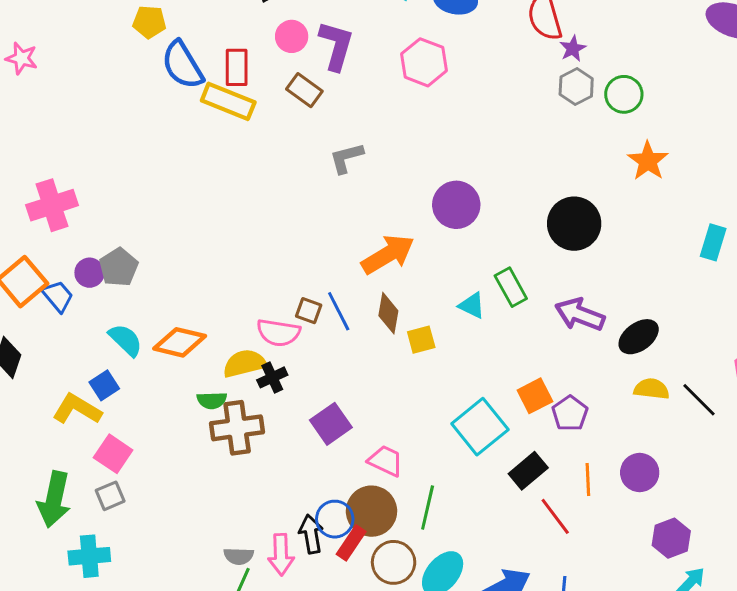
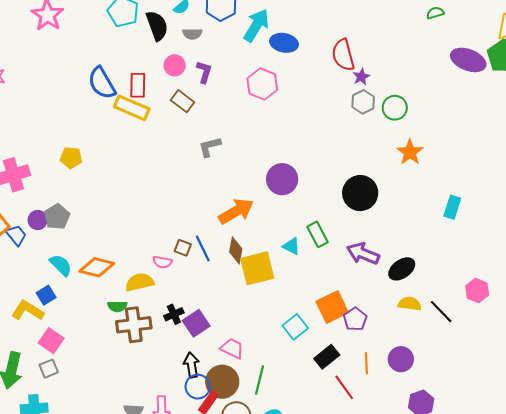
yellow pentagon: (149, 22) -> (71, 158), moved
purple L-shape: (336, 46) -> (204, 72), size x0.7
pink semicircle: (278, 333) -> (162, 262), size x0.7
yellow square: (421, 340) -> (257, 268), size x1.8
black cross: (272, 377) -> (174, 314), moved
orange square: (535, 396) -> (332, 307), size x1.4
cyan square: (480, 427) -> (295, 327), size x0.7
black arrow: (311, 534) -> (192, 365), moved

